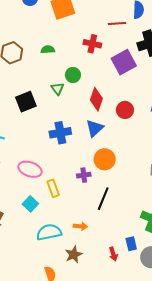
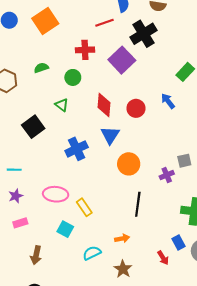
green circle: (73, 75) -> (73, 77), moved
purple cross: (84, 175) -> (167, 175), moved
cyan semicircle: (49, 232) -> (92, 253), size x0.7

